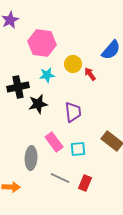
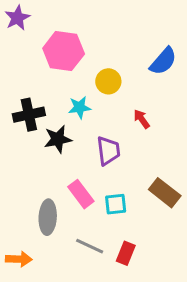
red arrow: (90, 74) -> (142, 119), moved
cyan star: (47, 75) -> (79, 107), moved

